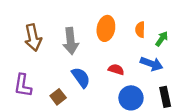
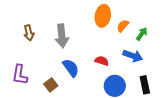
orange ellipse: (106, 28) -> (103, 16), moved
orange semicircle: (140, 30) -> (123, 26), turned 40
brown arrow: (33, 38) -> (29, 33), size x0.7

